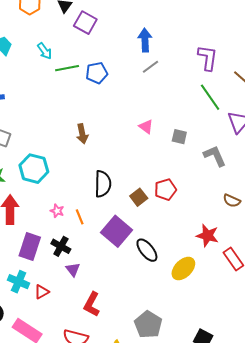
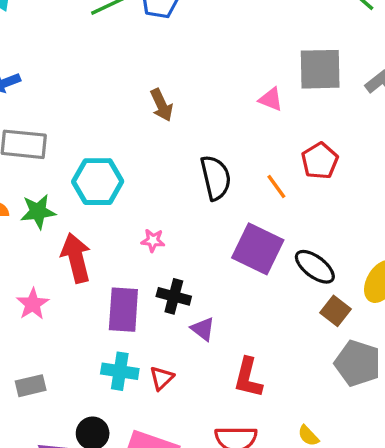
pink triangle: (146, 127) -> (271, 99), moved
gray square: (179, 137) -> (320, 69), size x1.8
brown square: (139, 197) -> (336, 311), moved
orange line: (80, 217) -> (276, 186), moved
gray pentagon: (148, 325) -> (358, 363), moved

